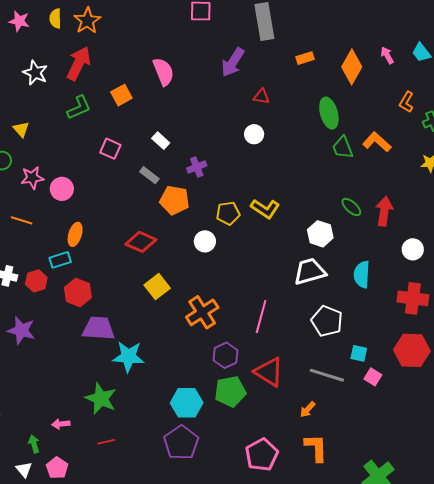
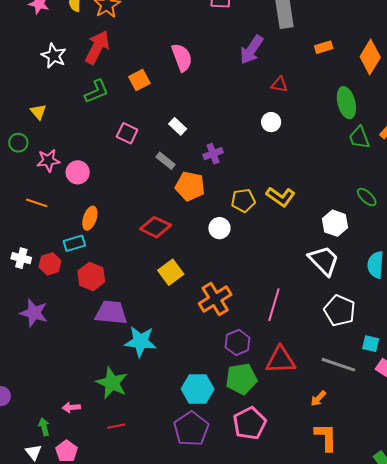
white trapezoid: (310, 271) -> (324, 261), turned 60
red triangle: (269, 372) -> (281, 360), turned -36
pink pentagon: (262, 455) -> (250, 423), moved

